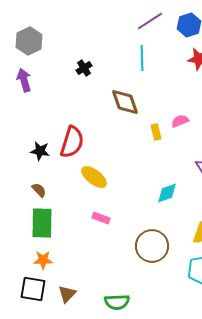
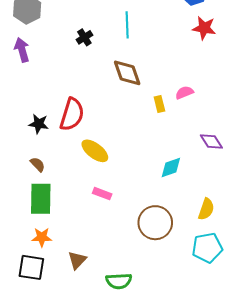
cyan line: (142, 58) -> (127, 25), moved
brown triangle: (67, 294) -> (77, 260), moved

